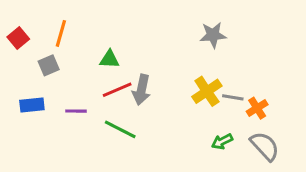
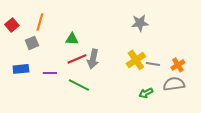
orange cross: (257, 108) -> (178, 65), moved
gray semicircle: (265, 146) -> (174, 84), moved, turned -55

